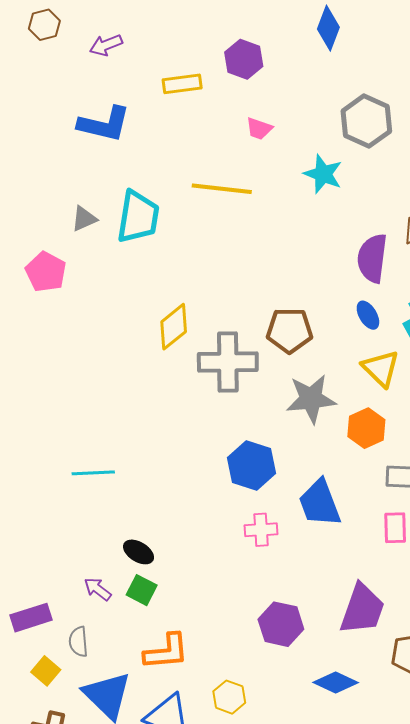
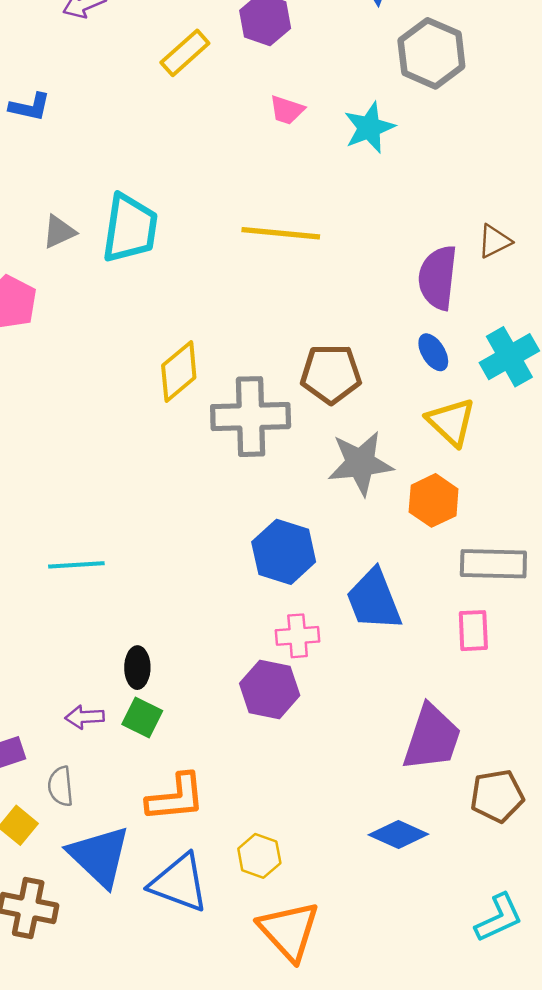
yellow rectangle: (182, 84) -> (185, 53), turned -33
gray hexagon: (366, 121) -> (431, 53), moved
blue L-shape: (104, 124) -> (30, 107), moved, size x0.6
cyan star: (323, 174) -> (369, 128), moved, turned 30
yellow line: (222, 189) -> (281, 233), moved
black ellipse: (139, 552) -> (137, 668), turned 60
purple arrow: (98, 589) -> (85, 717), turned -40
purple hexagon: (281, 624) -> (270, 689), moved

